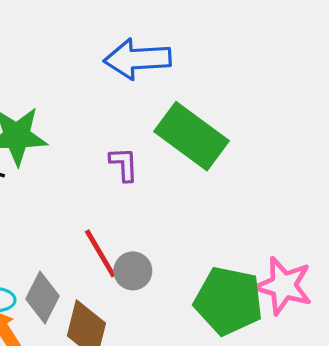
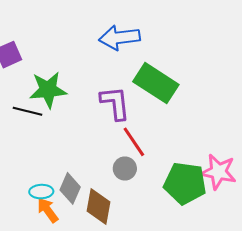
purple L-shape: (124, 164) -> (115, 103), size x1.6
red line: (100, 253) -> (134, 142), moved

